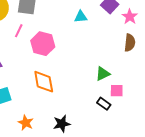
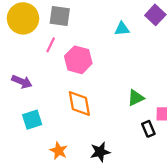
green triangle: (103, 74) -> (136, 98), moved
black rectangle: (104, 104) -> (148, 129), turned 32

